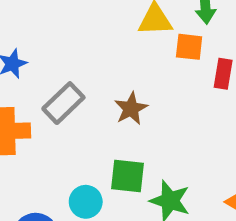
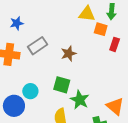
cyan circle: (86, 202) -> (30, 91), moved

